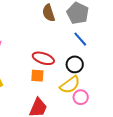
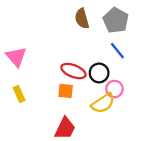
black circle: (75, 64) -> (99, 73), moved
pink circle: (81, 97) -> (114, 89), moved

